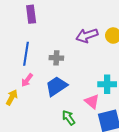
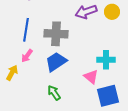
gray cross: (56, 58) -> (56, 34), size x1.6
green arrow: (69, 118) -> (54, 93), moved

